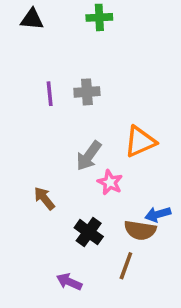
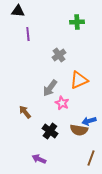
green cross: (99, 17) -> (77, 22), moved
gray cross: (87, 92) -> (59, 55), moved, turned -32
purple line: (50, 94) -> (28, 34), moved
brown line: (126, 266) -> (91, 158), moved

